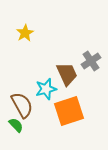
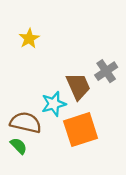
brown semicircle: (22, 105) -> (26, 123), turned -48

